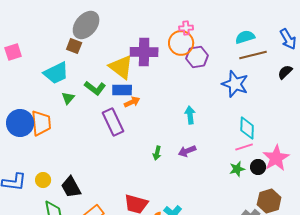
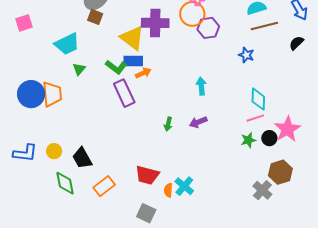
brown square: (74, 46) -> (95, 17), moved
blue star: (235, 84) -> (246, 55), size x0.6
green L-shape: (95, 88) -> (116, 67), moved

